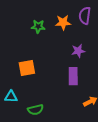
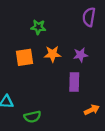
orange star: (63, 22) -> (53, 54), moved
orange square: (27, 68) -> (24, 57), moved

